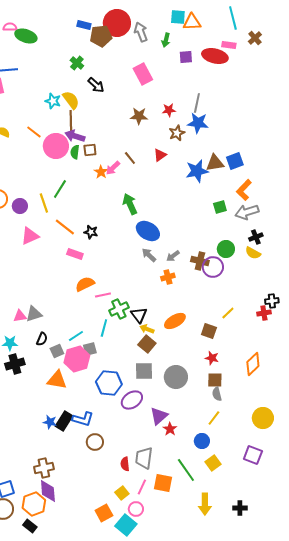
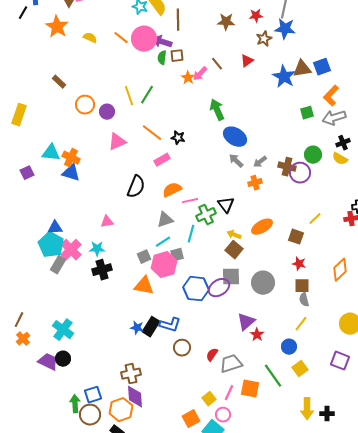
brown line: (71, 121) -> (178, 20), moved
pink circle: (56, 146) -> (144, 39), moved
blue star: (197, 171) -> (284, 77), turned -30
yellow line: (44, 203) -> (129, 96), moved
pink rectangle: (75, 254) -> (162, 160), turned -49
gray triangle: (34, 314) -> (165, 220), moved
black triangle: (139, 315) -> (226, 205), moved
black semicircle: (42, 339) -> (136, 187), moved, size x1.6
purple ellipse: (132, 400) -> (219, 288), moved
gray trapezoid: (144, 458) -> (231, 364), turned 65
red semicircle: (125, 464) -> (212, 355), moved, turned 40
yellow arrow: (205, 504) -> (307, 409), moved

